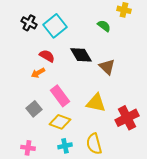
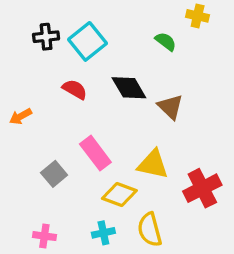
black cross: (29, 23) -> (46, 37), turned -35
orange arrow: (38, 73) -> (21, 116), moved
yellow diamond: (60, 122) -> (119, 195), moved

